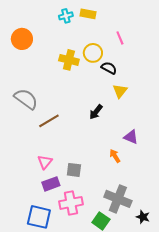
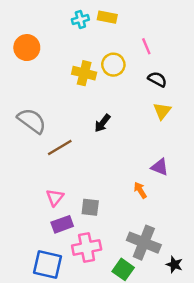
black semicircle: (109, 68) -> (157, 79), moved
yellow triangle: (120, 91) -> (162, 111), moved
black arrow: (96, 112) -> (102, 123), moved

